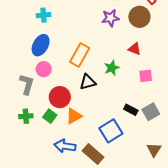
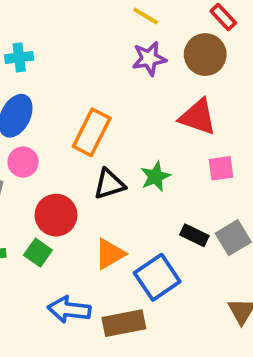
red triangle: (135, 49) -> (198, 117), size x1.5
green star: (112, 68) -> (155, 177), moved
orange triangle: (74, 116) -> (110, 254), moved
brown rectangle: (93, 154) -> (124, 323), turned -50

